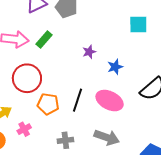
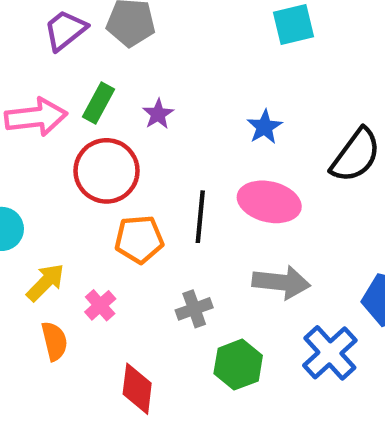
purple star: (89, 52) -> (158, 114), moved
red circle: (27, 78) -> (107, 171), moved

